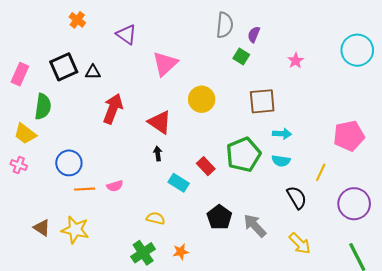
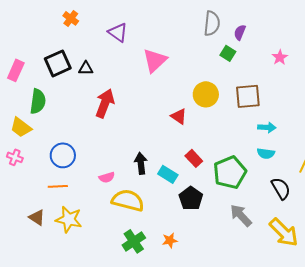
yellow circle: (202, 99) -> (206, 94), moved
red triangle: (160, 122) -> (179, 116), moved, size x0.7
black arrow: (158, 154) -> (141, 163), moved, size x1.5
green pentagon: (243, 155) -> (230, 172), moved
orange line: (85, 189) -> (58, 186), moved
black pentagon: (219, 217) -> (191, 198), moved
yellow semicircle: (156, 218) -> (128, 200), moved, size x1.8
yellow arrow: (300, 243) -> (284, 232), size x1.4

